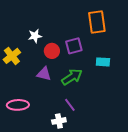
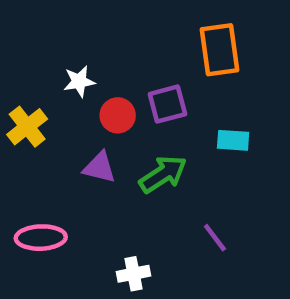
purple line: (70, 105) -> (215, 238), moved

